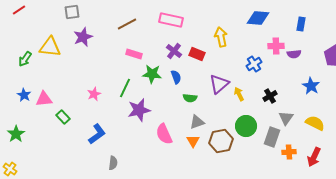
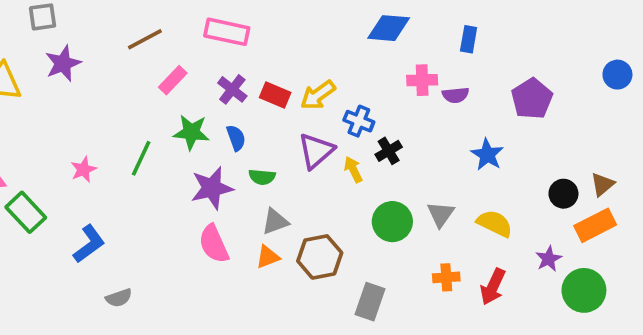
yellow arrow: (221, 37) -> (318, 95), moved, turned -114
pink rectangle: (134, 54) -> (173, 80), moved, turned -63
blue cross: (254, 64) -> (359, 121), moved, turned -35
black cross: (270, 96) -> (389, 151), moved
purple star: (139, 110) -> (212, 188), moved
green rectangle: (63, 117) -> (26, 212), size x1.5
green circle: (246, 126) -> (392, 222), moved
gray rectangle: (272, 137) -> (370, 302), moved
orange triangle: (193, 141) -> (268, 257), turned 40
gray semicircle: (113, 163) -> (119, 298), turned 64

